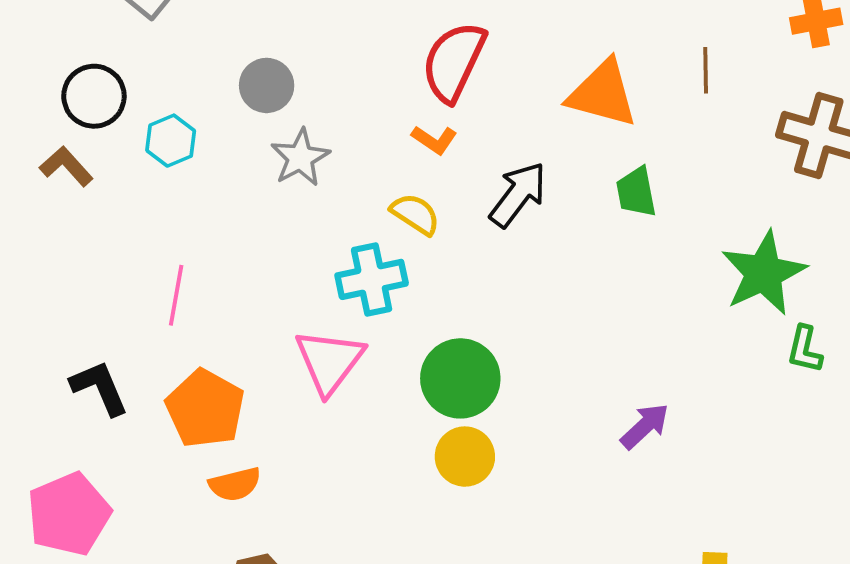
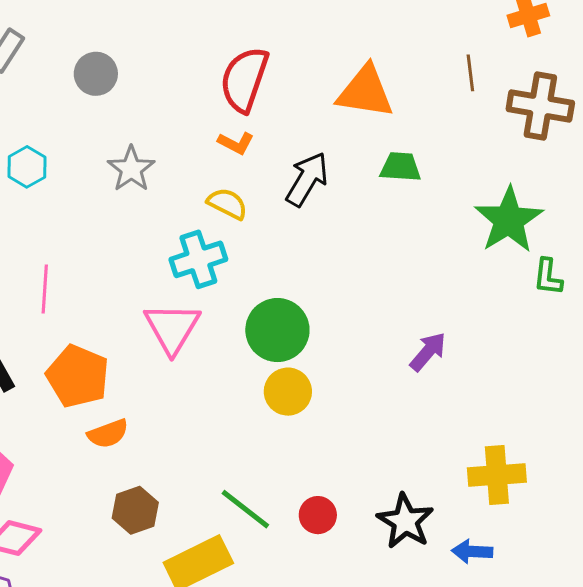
brown line: (706, 70) -> (470, 73), moved
gray circle: (267, 85) -> (96, 74), moved
green trapezoid: (636, 192) -> (401, 167), turned 111

